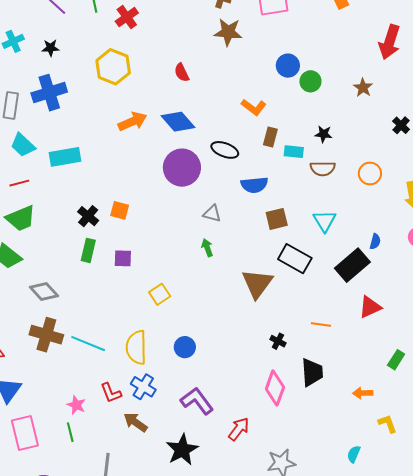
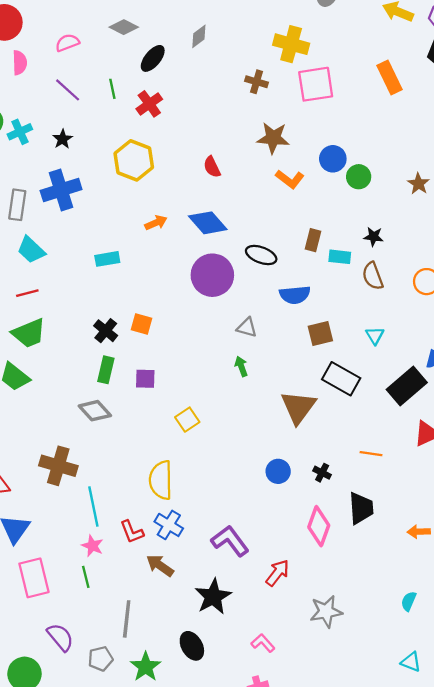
brown star: (228, 32) -> (273, 138), moved
black star: (51, 48) -> (62, 139), turned -30
orange L-shape: (254, 107) -> (290, 179), moved
orange arrow: (132, 121) -> (156, 223), size x0.7
cyan rectangle: (65, 157) -> (107, 259), moved, size x0.7
brown semicircle: (323, 169) -> (373, 276), turned 70
cyan triangle: (325, 221) -> (375, 336), size x0.7
gray diamond: (44, 292) -> (95, 411), moved
cyan line: (88, 344) -> (93, 507), moved, turned 56
blue circle: (185, 347) -> (278, 471), moved

